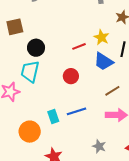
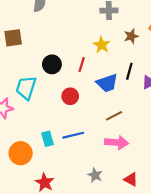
yellow star: (101, 37) -> (102, 45), moved
red line: (79, 46) -> (82, 65), turned -56
black circle: (36, 48) -> (52, 64), moved
blue trapezoid: (104, 61) -> (107, 83), turned -55

